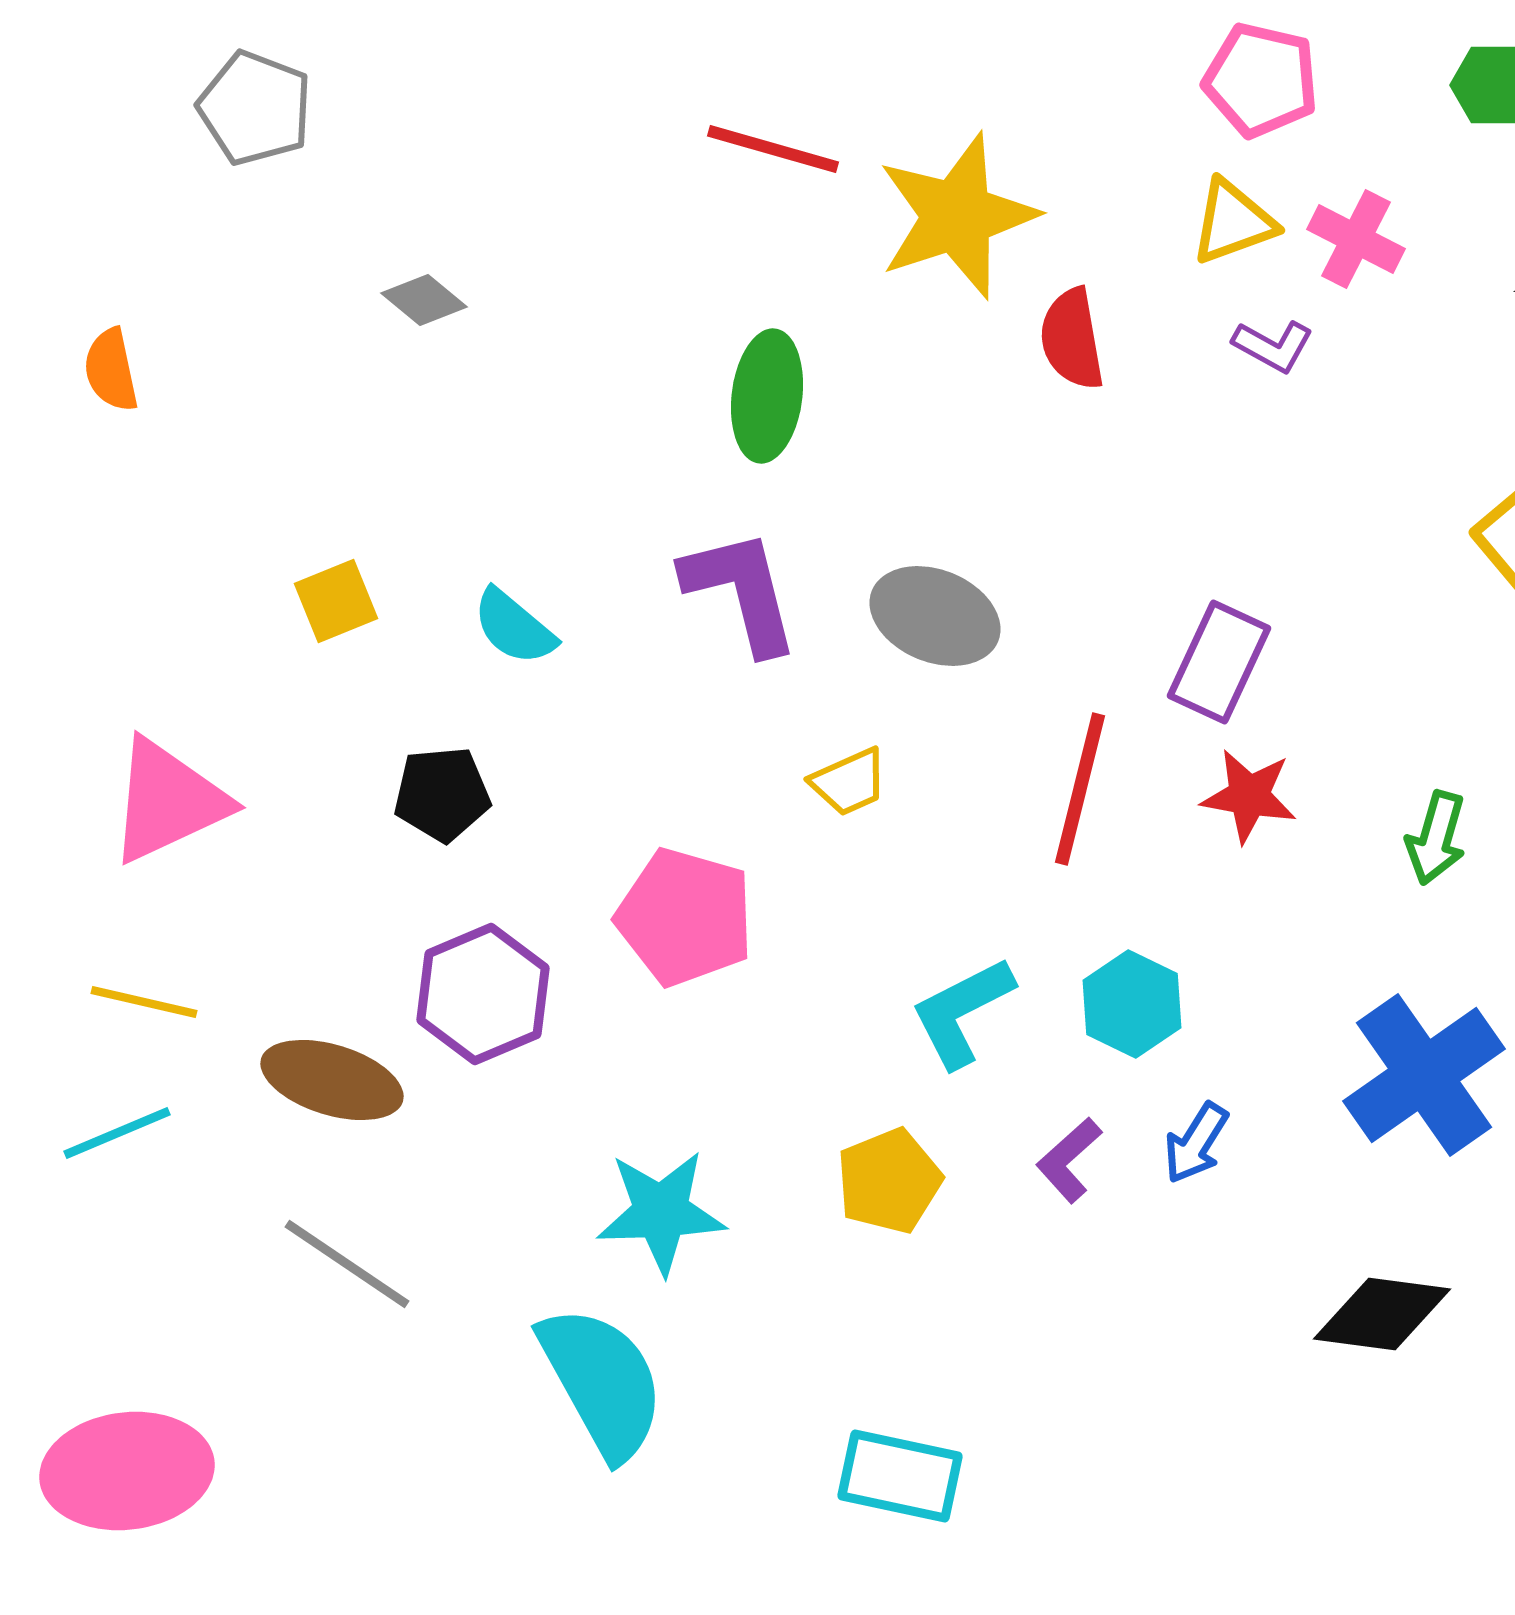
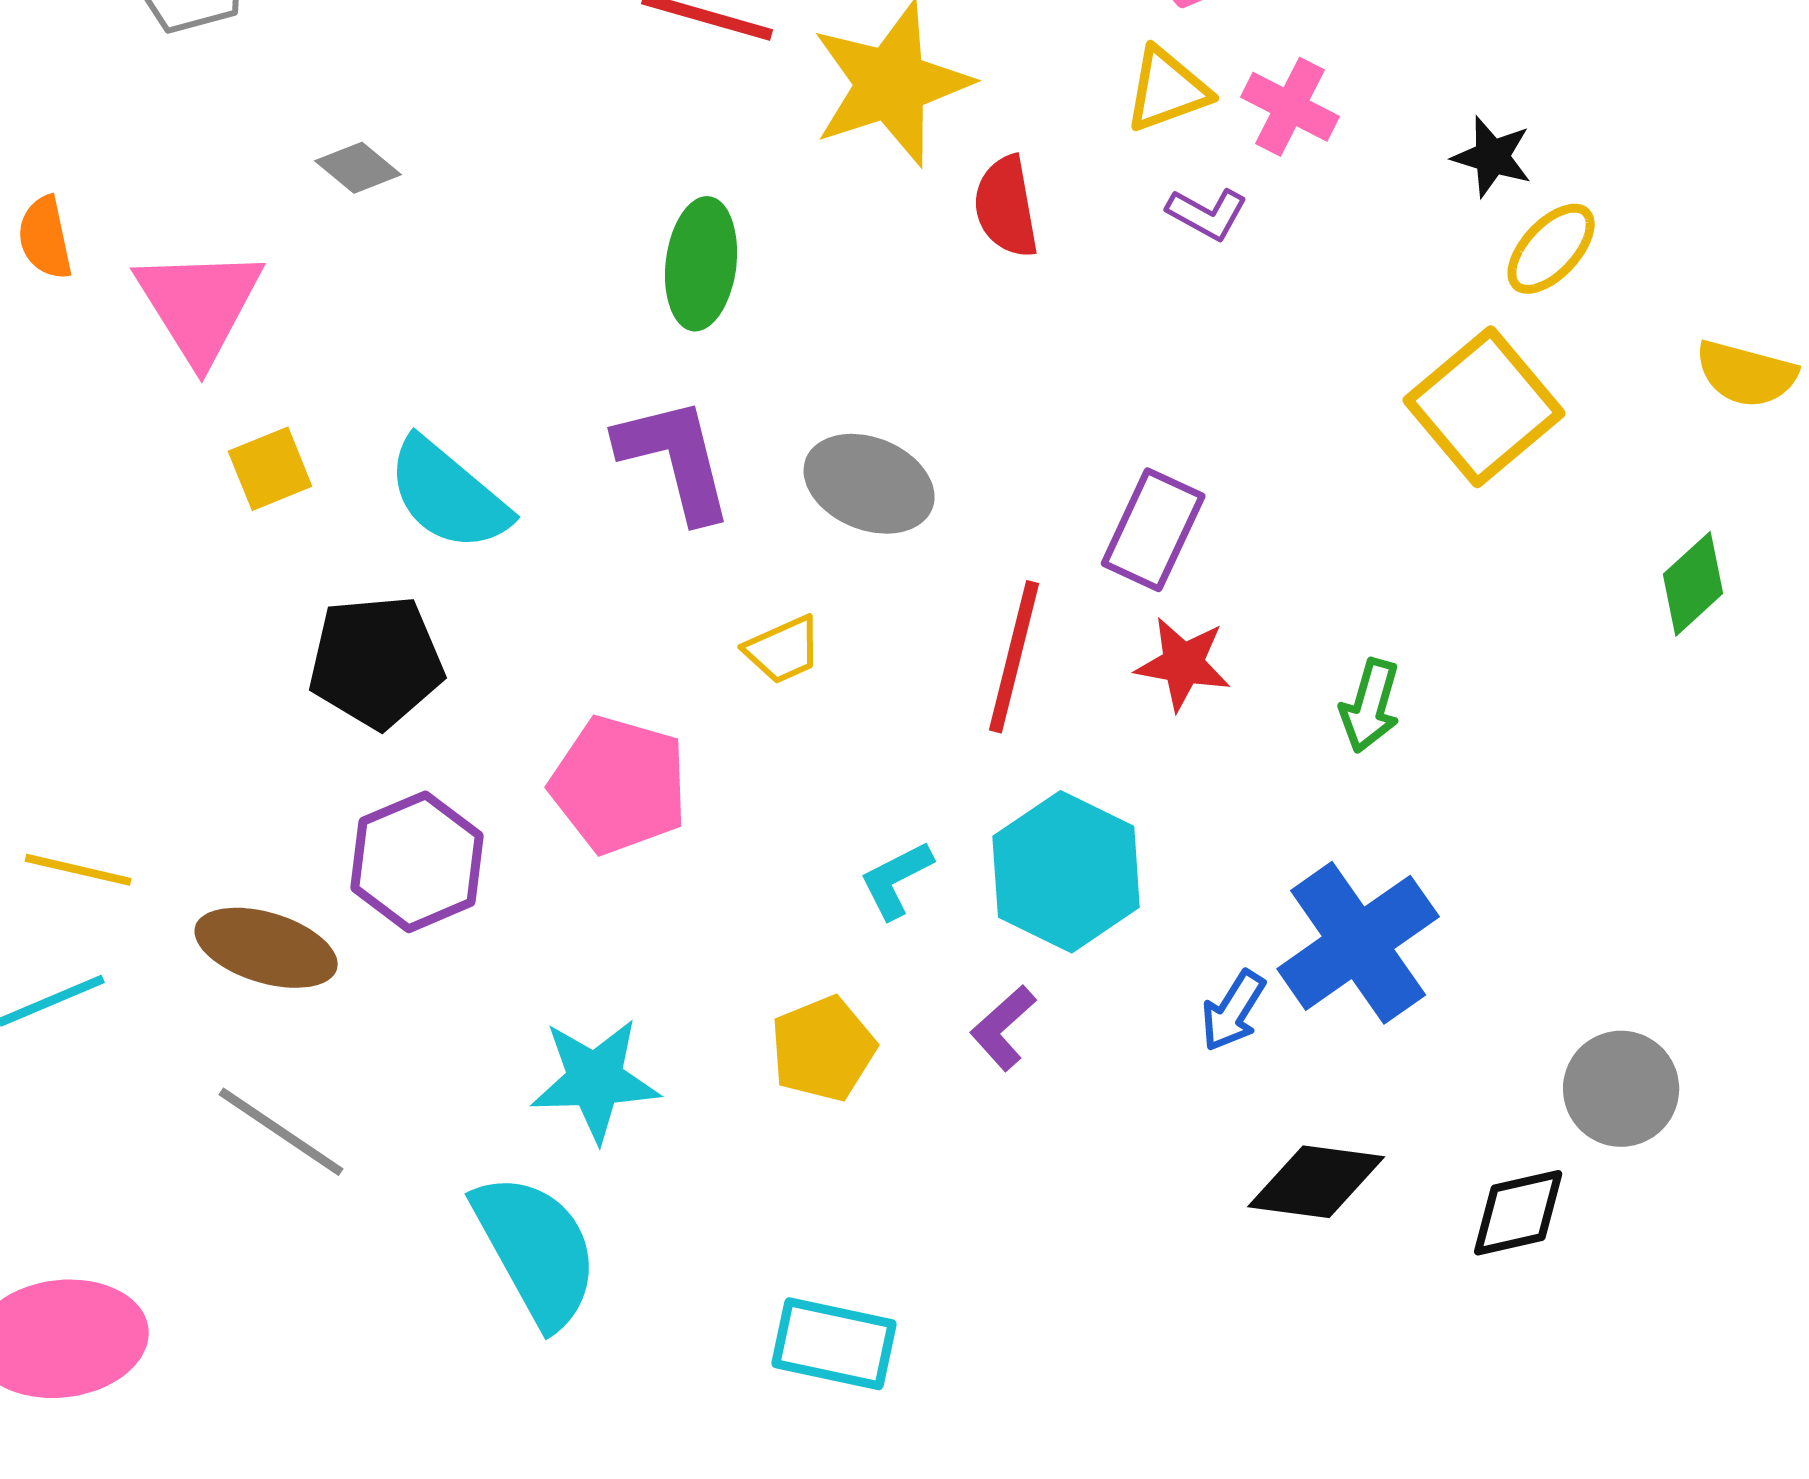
cyan semicircle: (514, 627) -> (448, 495), size x1.5
black pentagon: (442, 794) -> (376, 662), size x1.4
pink triangle: (168, 801) -> (199, 305), moved, turned -37
cyan hexagon: (1132, 1004) -> (1066, 872), size x1.5
cyan L-shape: (962, 1012) -> (896, 880), size x0.7
blue arrow: (1196, 1143) -> (1233, 1011), moved

